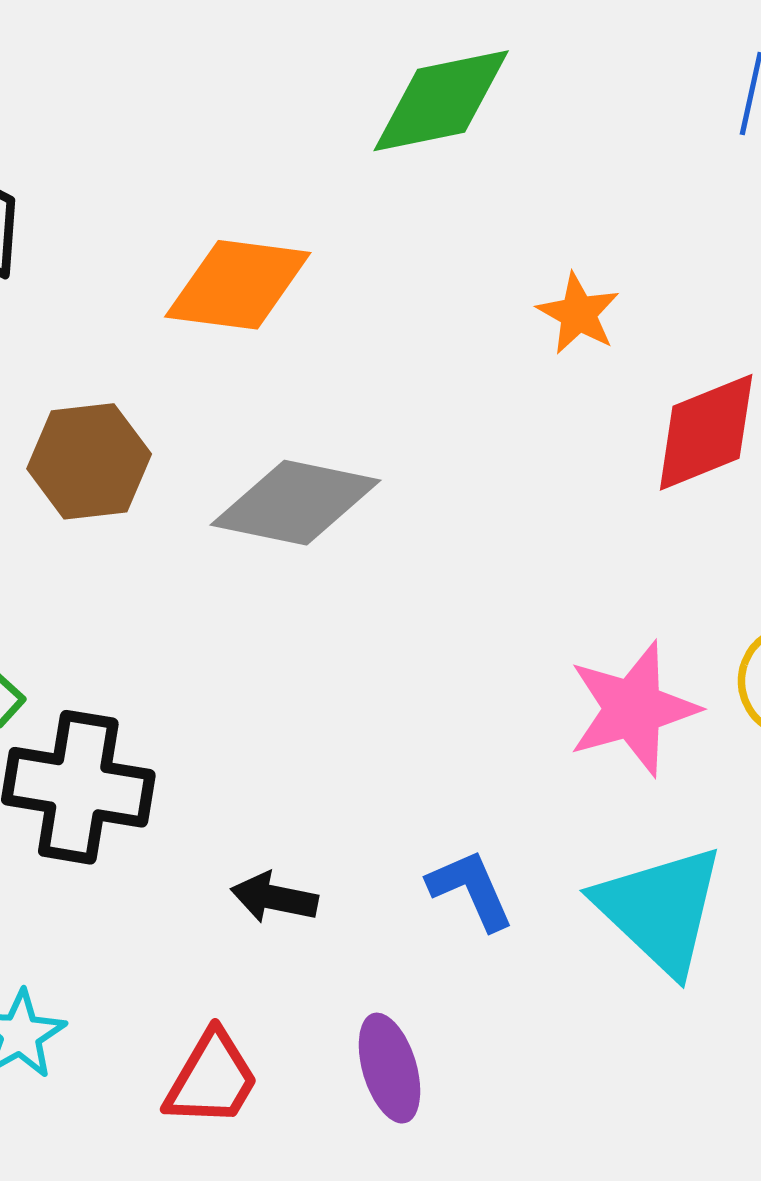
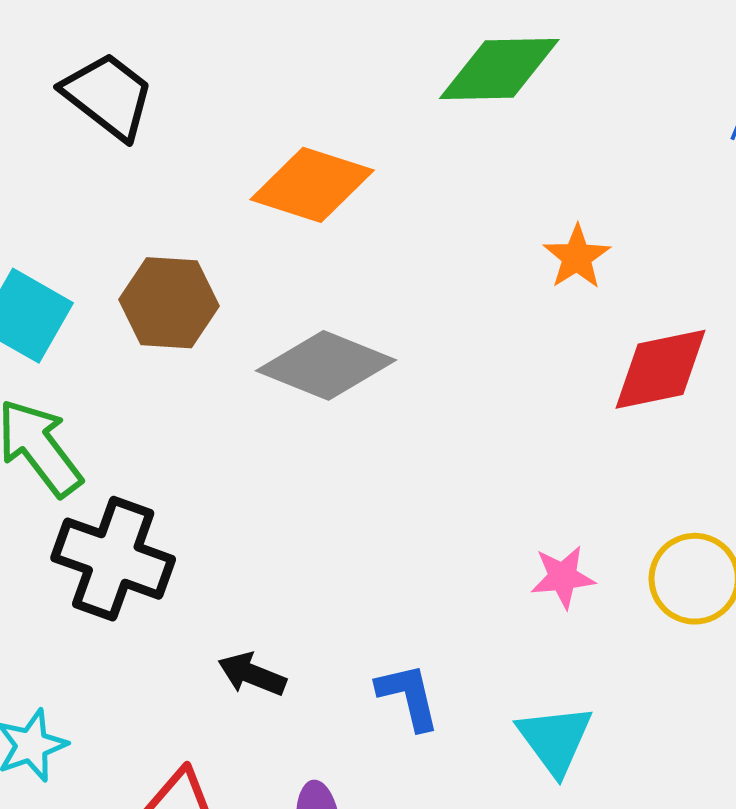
pink star: (633, 709) -> (563, 577), size x0.6
cyan triangle: (660, 909) -> (555, 739), size x0.7

